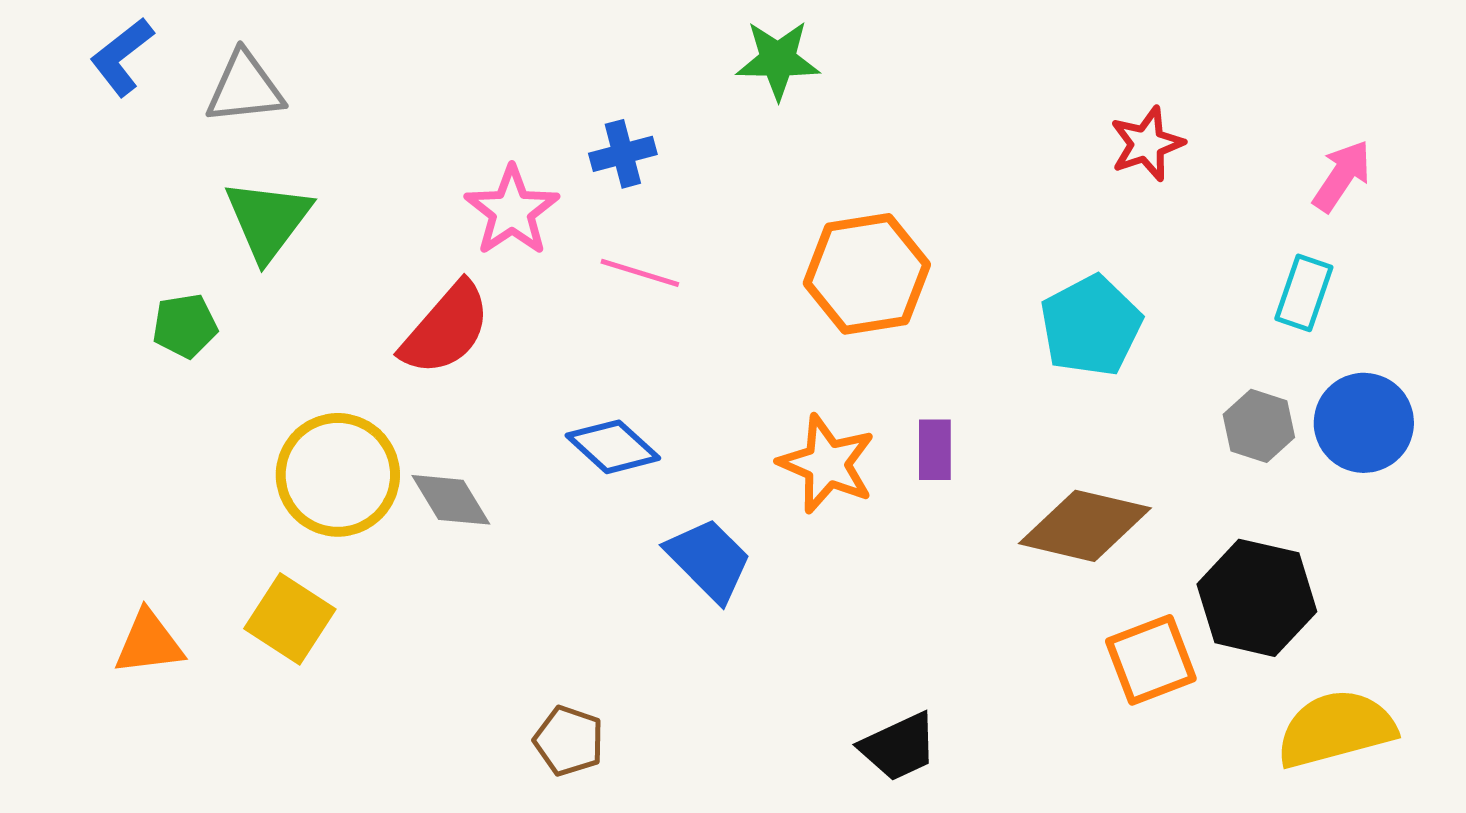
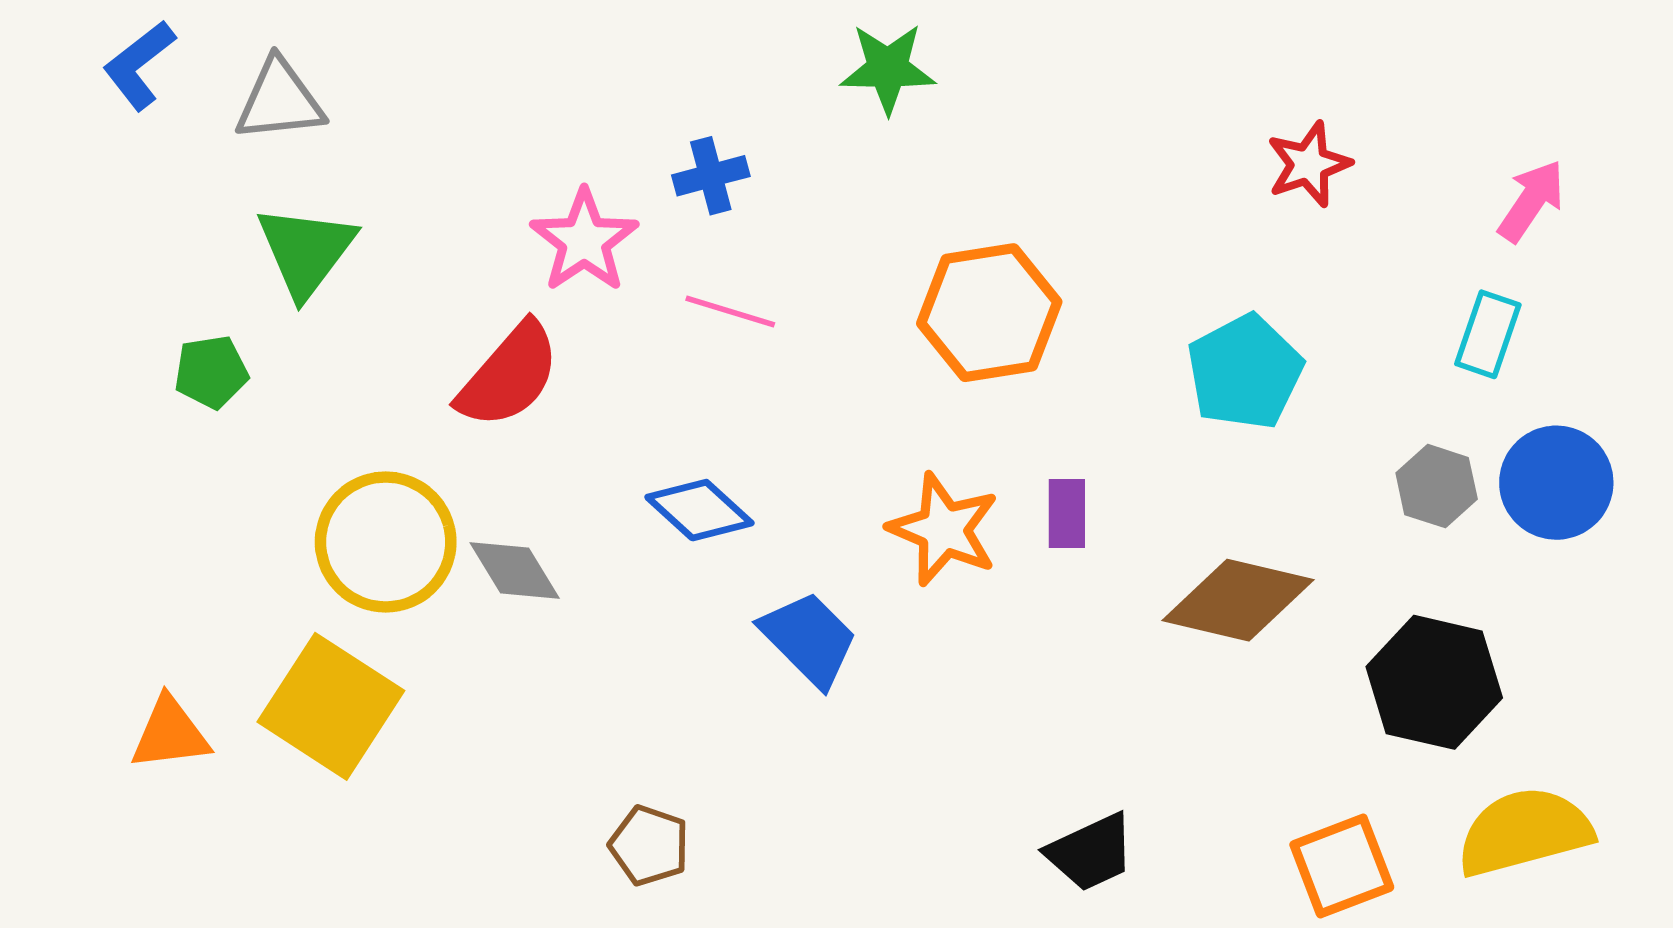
yellow square: (290, 619) -> (331, 706), size x1.4
orange square: (1151, 660) -> (1342, 866), moved
black trapezoid: (899, 747) -> (1091, 852), moved

